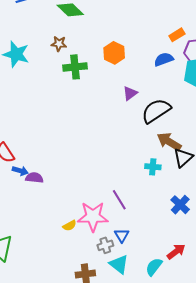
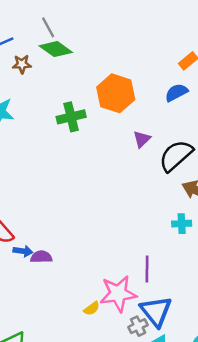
brown star: (59, 44) -> (22, 64), moved
orange hexagon: (114, 53) -> (116, 93), size x1.4
purple line: (119, 200) -> (147, 269), turned 40
blue triangle: (122, 235) -> (156, 311), size x1.8

